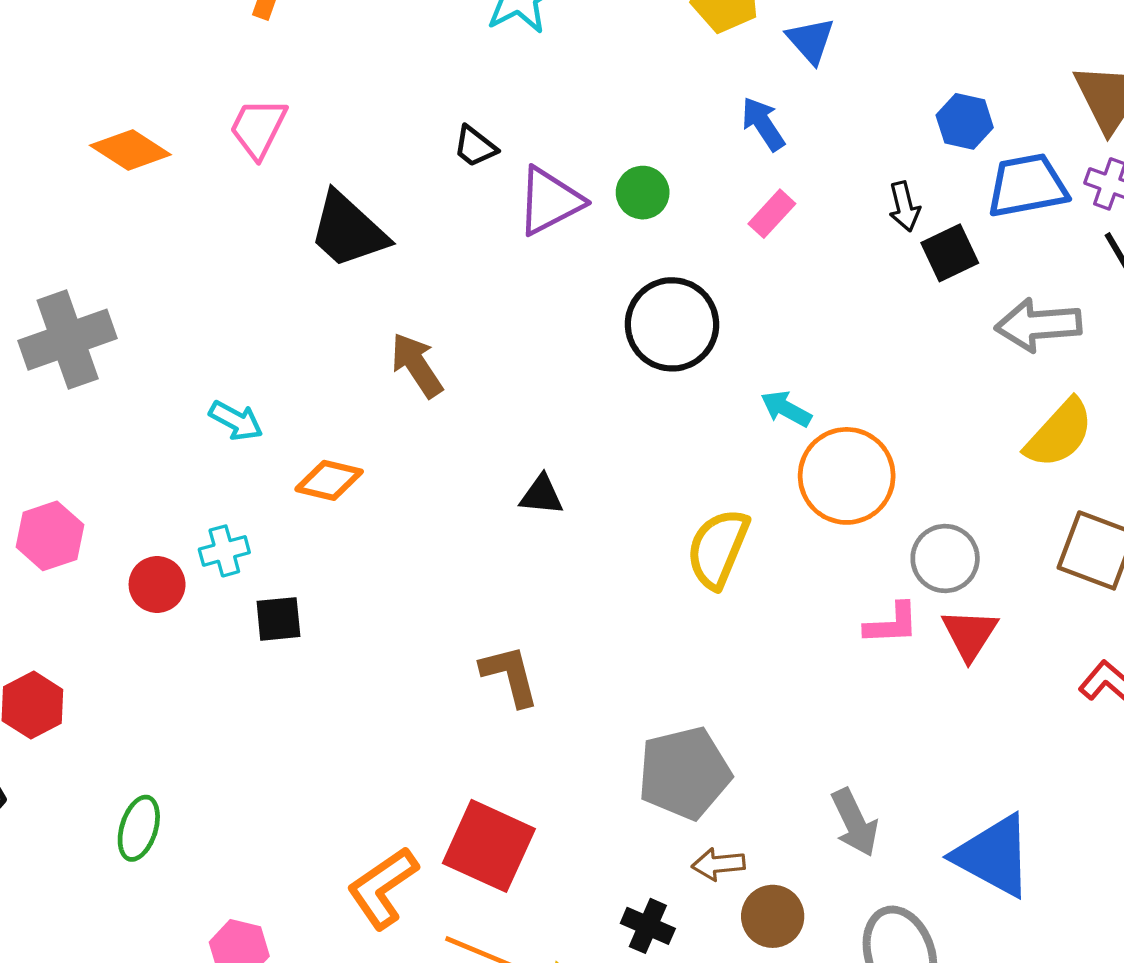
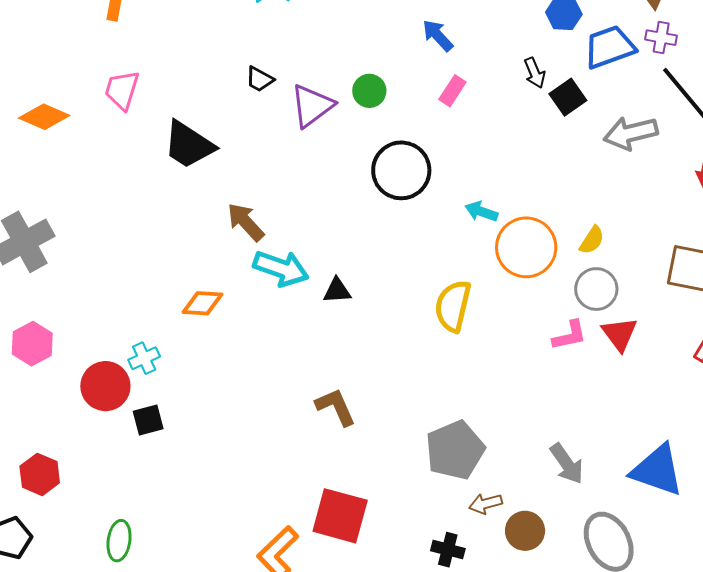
cyan arrow: (236, 421) -> (281, 268), moved, size x1.6
yellow semicircle: (1059, 434) -> (592, 240), moved, size x0.6
pink hexagon: (50, 536) -> (32, 344), moved
red circle: (157, 584) -> (105, 386), size x1.4
black square: (278, 619) -> (148, 420), moved

